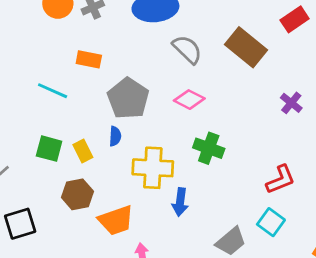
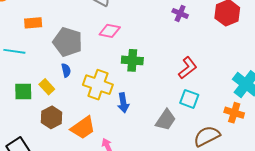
yellow cross: (153, 168) -> (98, 85), turned 32

